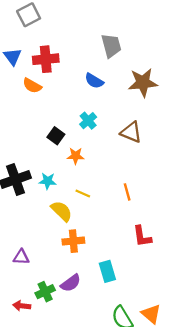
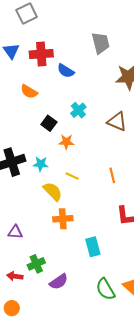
blue semicircle: (94, 81) -> (66, 71), moved
orange semicircle: (32, 86) -> (29, 92), moved
purple semicircle: (71, 283) -> (59, 282), moved

